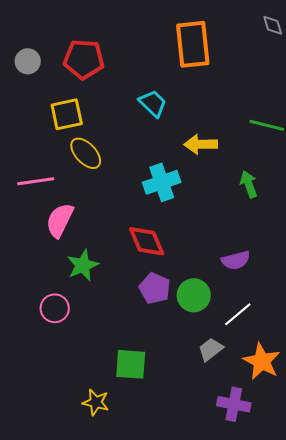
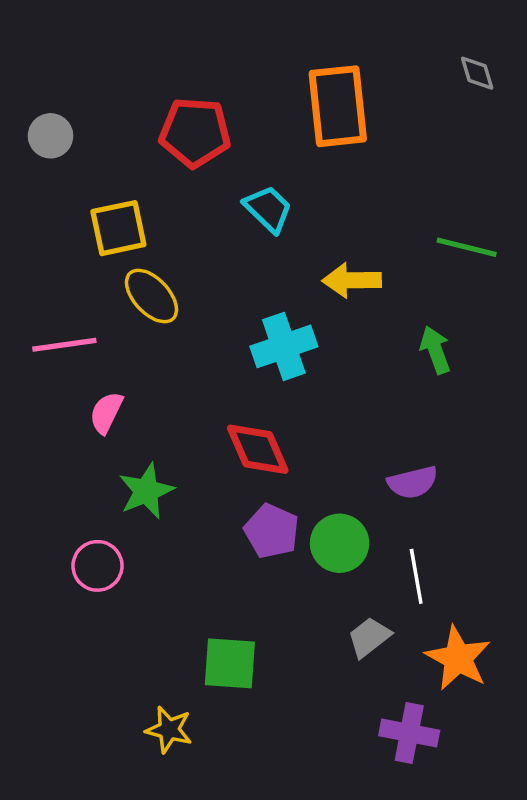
red pentagon: (84, 59) -> (195, 132), moved
pink semicircle: (60, 220) -> (106, 413), size x0.7
white line: (238, 314) -> (416, 576), turned -60

